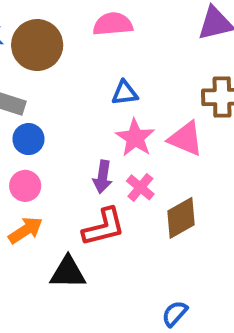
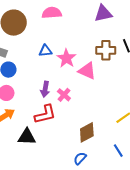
blue triangle: (125, 93) -> (45, 51), moved
pink star: (135, 138) -> (66, 58), moved
brown diamond: (181, 218) -> (87, 132), moved

